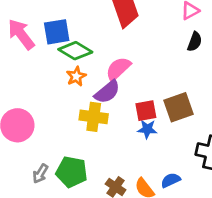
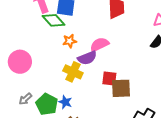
green diamond: (75, 51) -> (54, 20), moved
brown square: (178, 107) -> (121, 88), moved
blue star: (147, 129) -> (65, 102), moved

